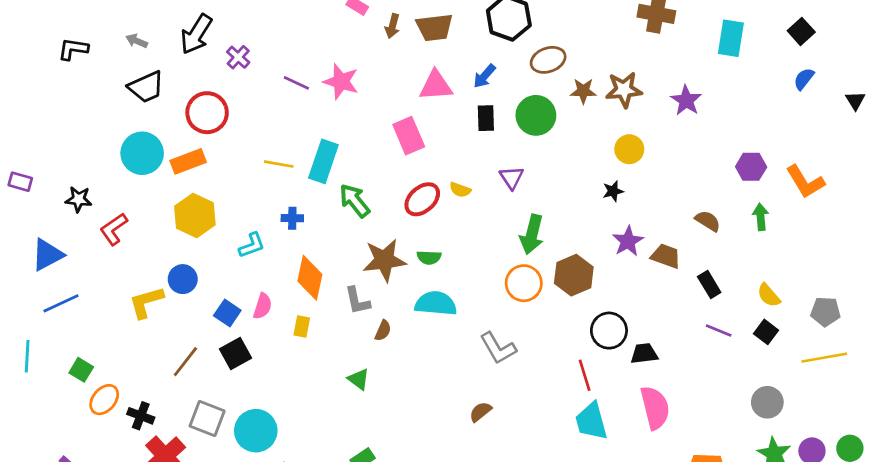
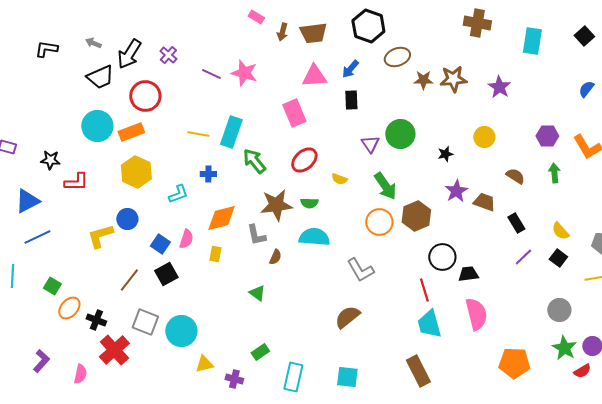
black arrow: (196, 34) -> (129, 54), moved
blue semicircle: (804, 79) -> (586, 89), moved
green circle: (536, 115) -> (400, 134), moved
yellow circle: (629, 149) -> (484, 137), moved
yellow semicircle: (460, 190) -> (339, 179), moved
red L-shape: (114, 229) -> (76, 182), turned -145
green arrow: (532, 234) -> (385, 186), turned -48
orange diamond: (310, 278) -> (221, 218), turned 64
purple line: (719, 331) -> (523, 257), turned -66
brown semicircle: (480, 412) -> (347, 317), size x1.5

